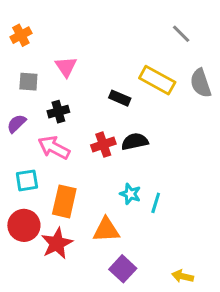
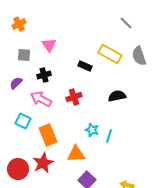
black semicircle: (135, 142) -> (117, 96), moved
cyan square: (27, 180) -> (23, 121), turned 35
orange rectangle: (64, 201) -> (48, 135), turned -35
red circle: (24, 225) -> (18, 169), moved

